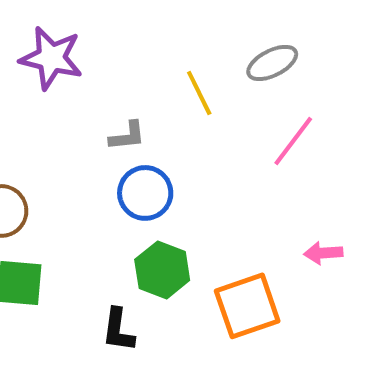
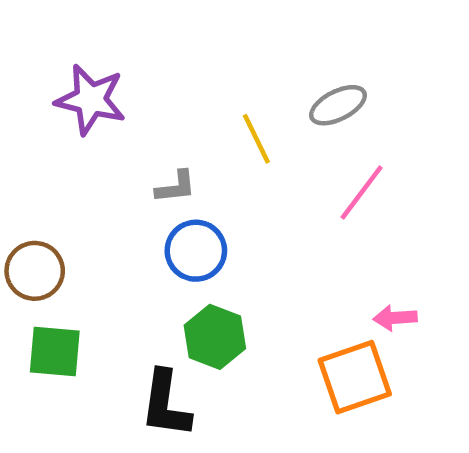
orange square: (247, 306) -> (355, 377), moved
black L-shape: (118, 330) -> (166, 404), size x1.4

